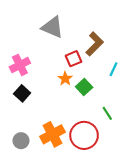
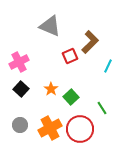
orange star: (65, 79) -> (51, 89), moved
green square: (84, 87) -> (71, 97), moved
gray circle: (21, 141) -> (20, 125), moved

